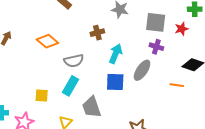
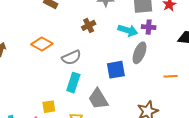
cyan arrow: (116, 54) -> (128, 30), moved, turned 96
orange line: (177, 85) -> (171, 76), moved
yellow square: (42, 96) -> (49, 107), moved

